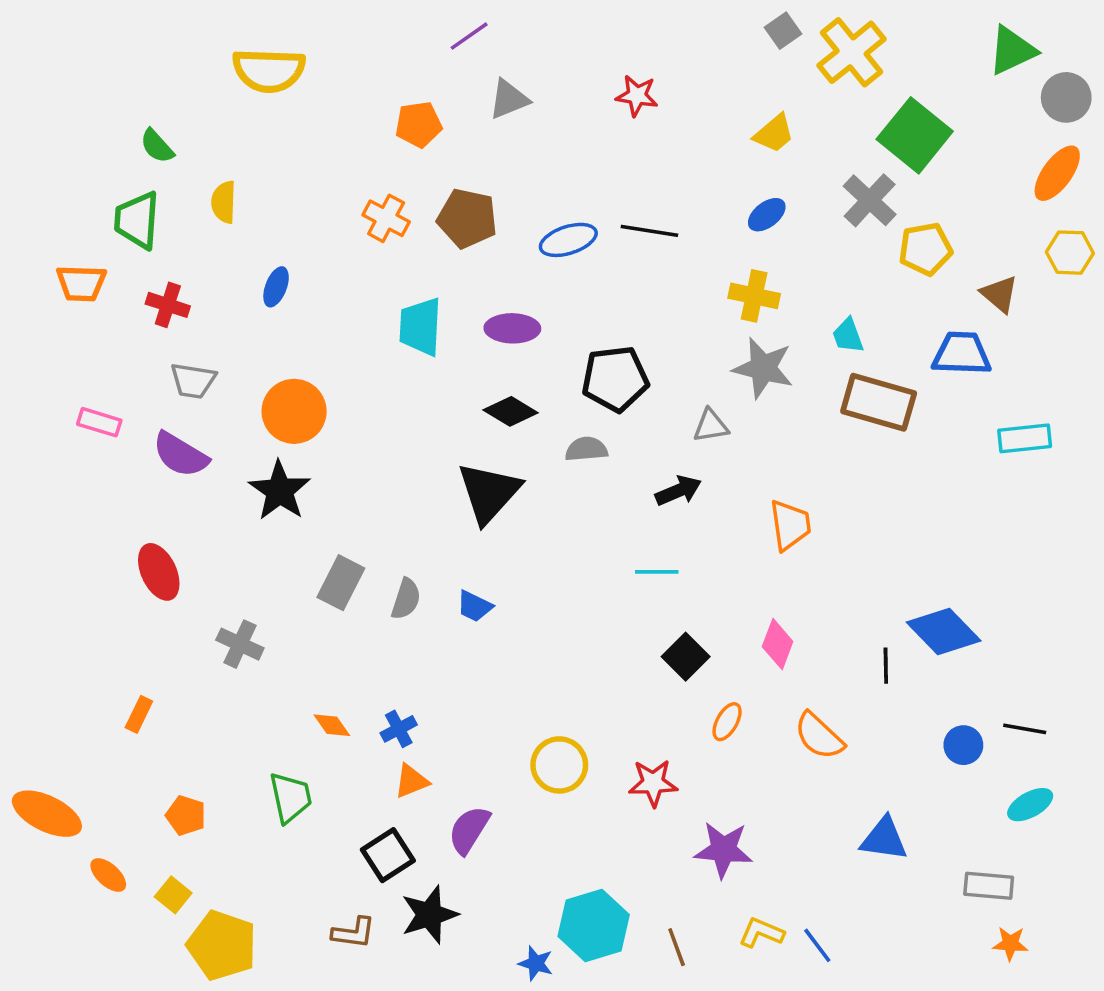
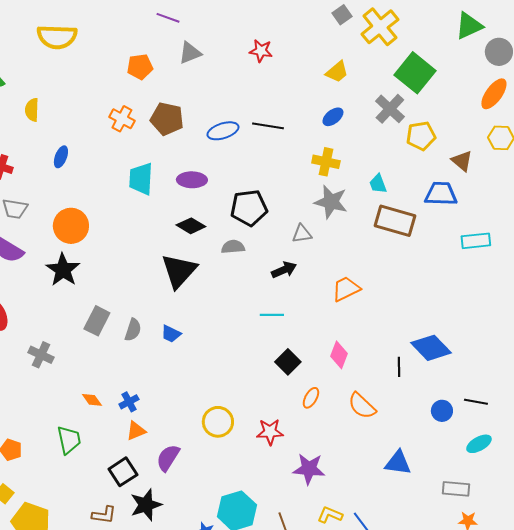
purple line: (469, 36) -> (168, 18), turned 55
orange trapezoid: (790, 525) -> (346, 289), turned -108

